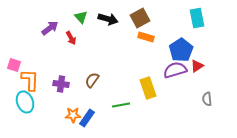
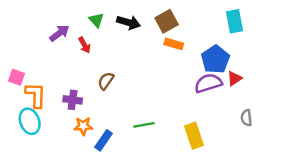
brown semicircle: (92, 80) -> (106, 81), moved
yellow rectangle: (148, 88) -> (194, 136), moved
orange star: (73, 115) -> (83, 126), moved

